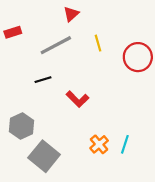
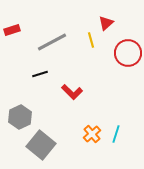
red triangle: (71, 14) -> (106, 23), moved

